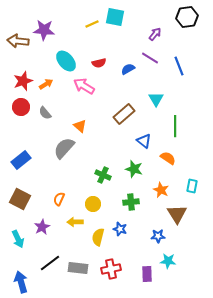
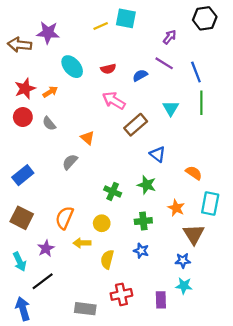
pink arrow: (84, 86) -> (114, 101), moved
green line: (175, 126) -> (201, 103), moved
gray semicircle: (64, 148) -> (70, 162), size x0.7
orange semicircle: (168, 158) -> (194, 173), moved
cyan rectangle: (192, 186) -> (210, 204), size x1.5
orange semicircle: (59, 199) -> (64, 218), size x1.5
blue star: (120, 229) -> (141, 251), moved
blue star: (158, 236) -> (183, 260), moved
black line: (50, 263) -> (43, 281), moved
gray rectangle: (78, 268) -> (85, 309), moved

